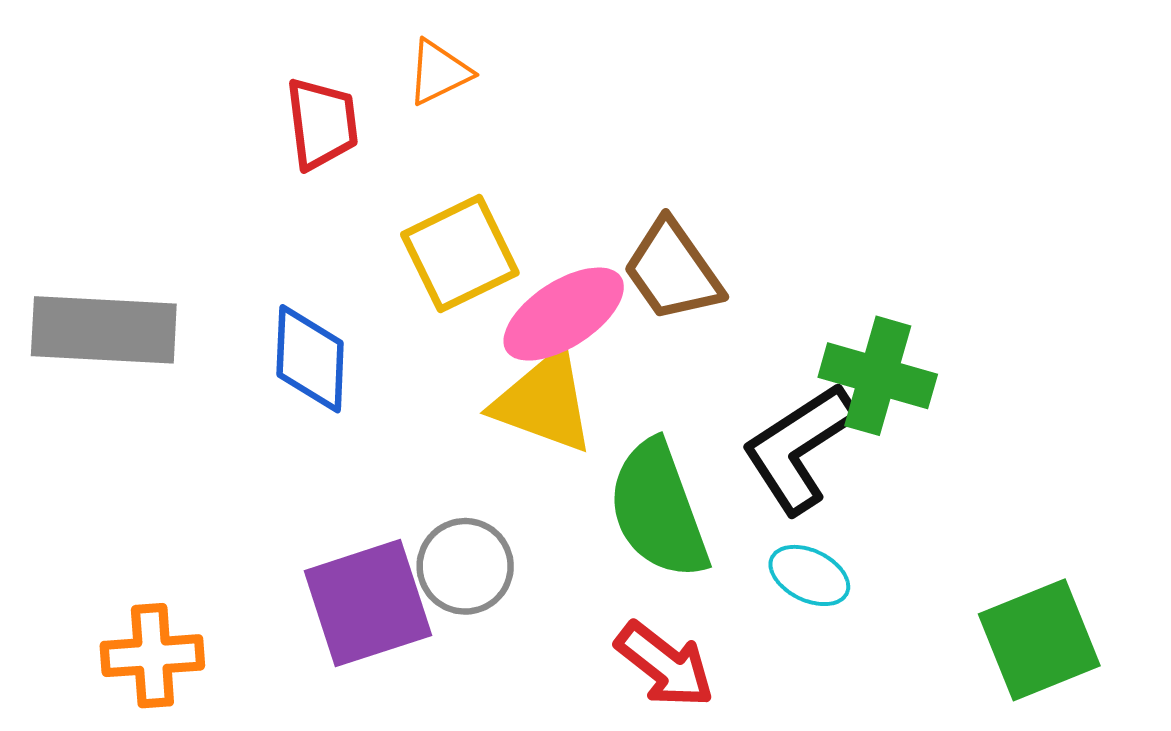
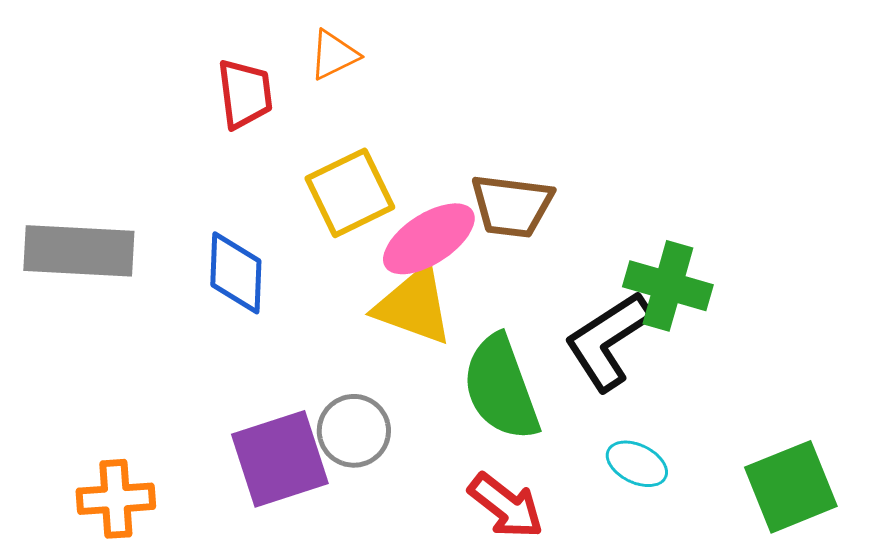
brown trapezoid: (673, 271) -> (512, 206), turned -48
cyan ellipse: (809, 575) -> (637, 464), moved

